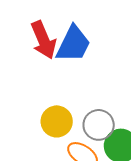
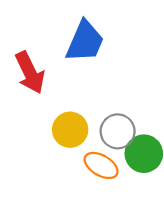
red arrow: (43, 40) -> (30, 73), moved

